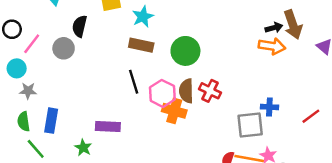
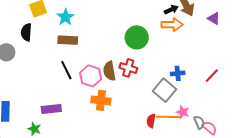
black semicircle: (80, 26) -> (26, 32), moved
green circle: (185, 51) -> (137, 37), moved
orange cross: (174, 111) -> (101, 100), moved
gray square: (250, 125) -> (164, 90), turned -35

